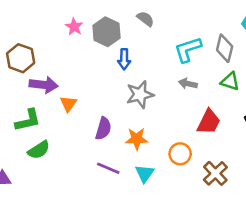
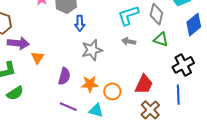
red trapezoid: (209, 122) -> (144, 84), moved
orange circle: (180, 154) -> (112, 91), moved
cyan triangle: (145, 173) -> (96, 110), turned -49

